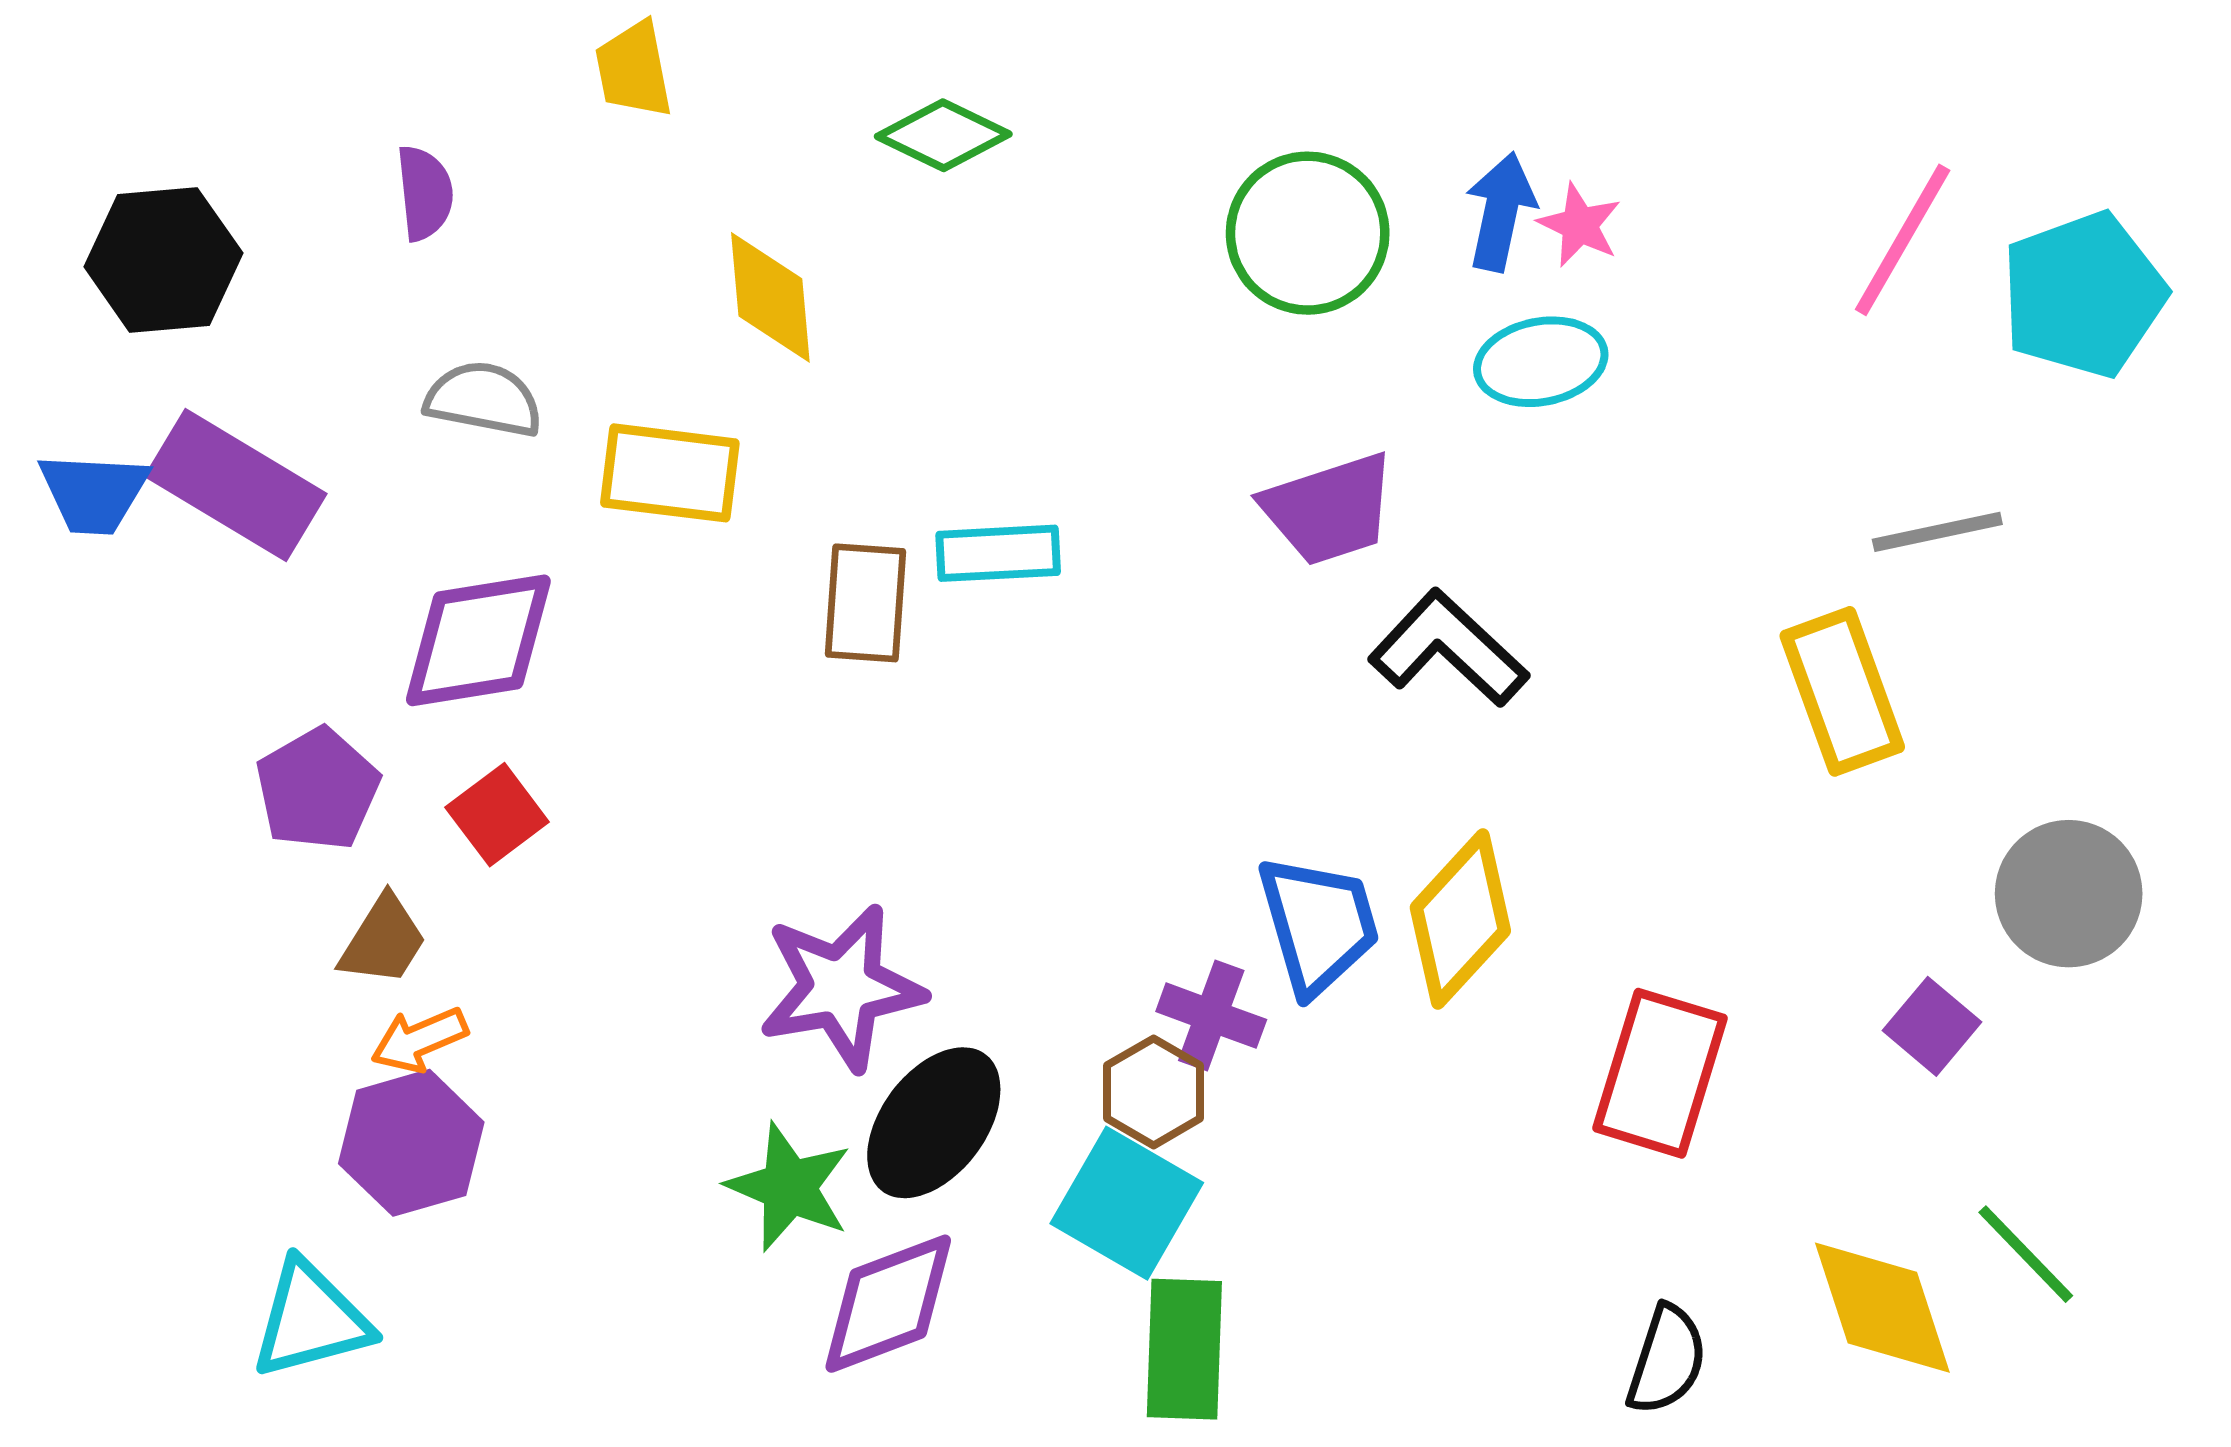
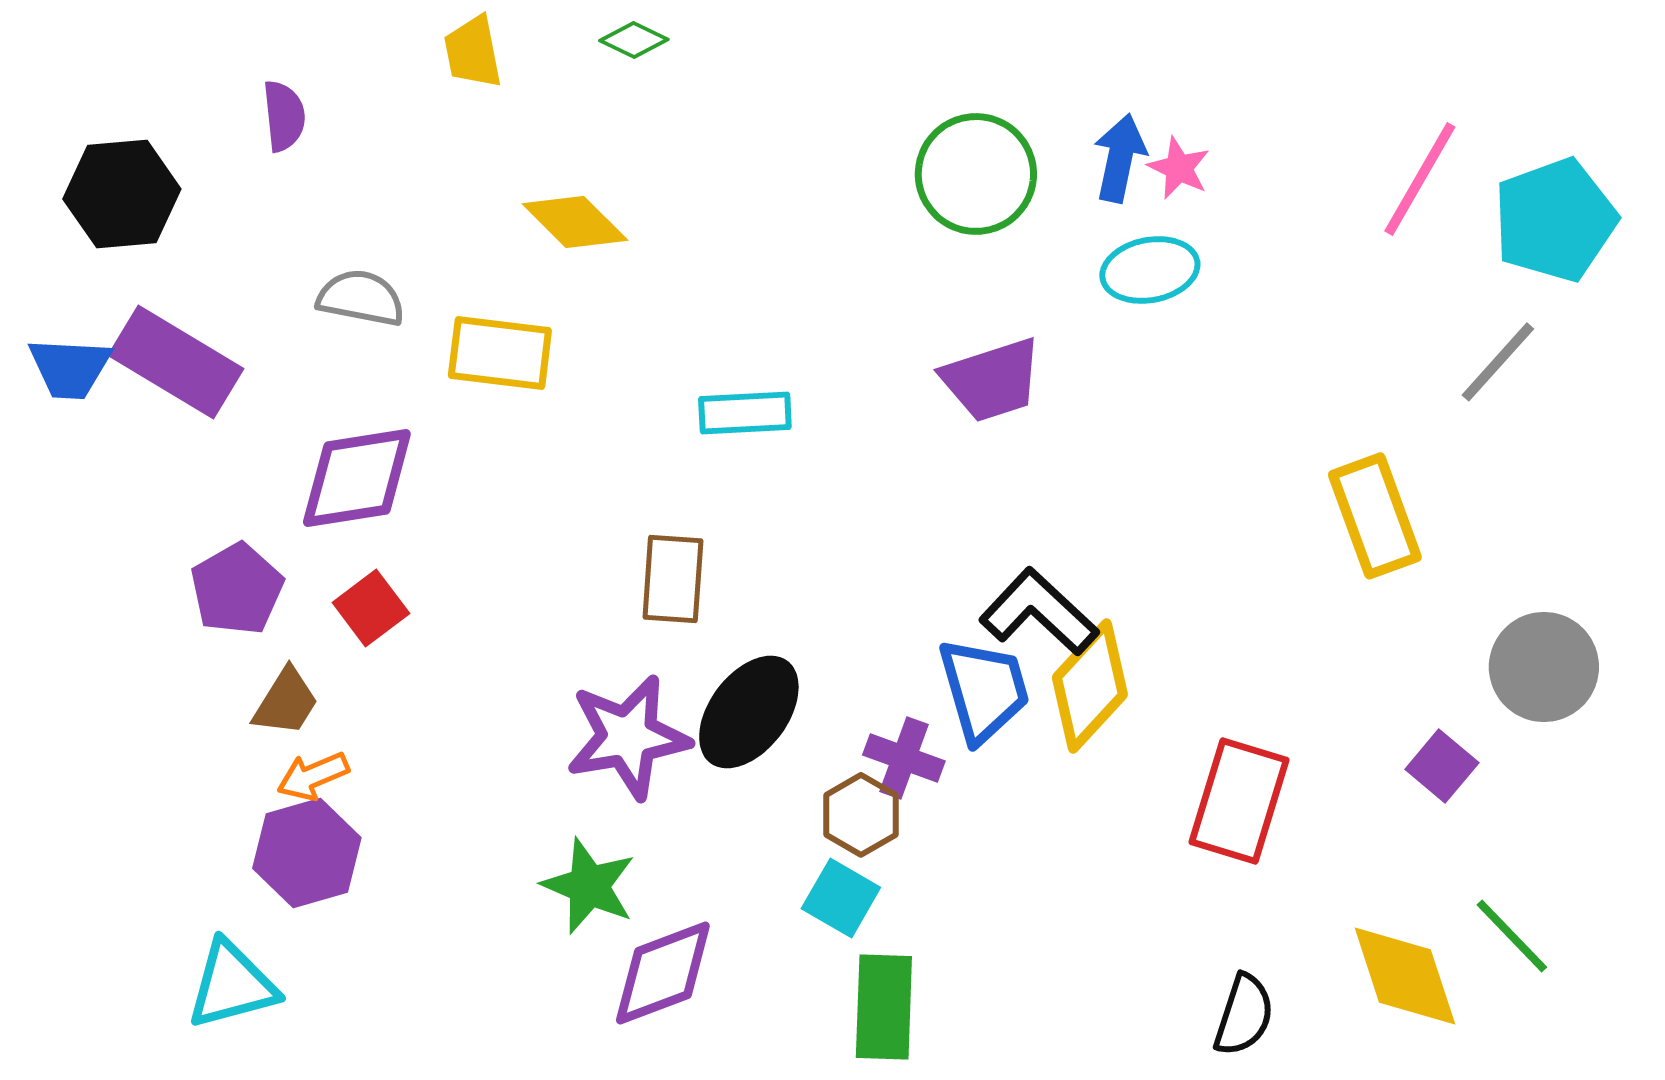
green diamond: (943, 135) -> (634, 40), moved, size x0.7
purple semicircle: (425, 193) -> (284, 116), moved
yellow diamond: (770, 297) -> (575, 222), turned -40
gray line: (1937, 532) -> (1498, 362), moved, turned -36
brown rectangle: (866, 603) -> (673, 579), moved
black L-shape: (1448, 648) -> (1039, 612), moved
black ellipse: (934, 1123) -> (749, 712), moved
cyan square: (1127, 1203) -> (841, 898), size x0.7

